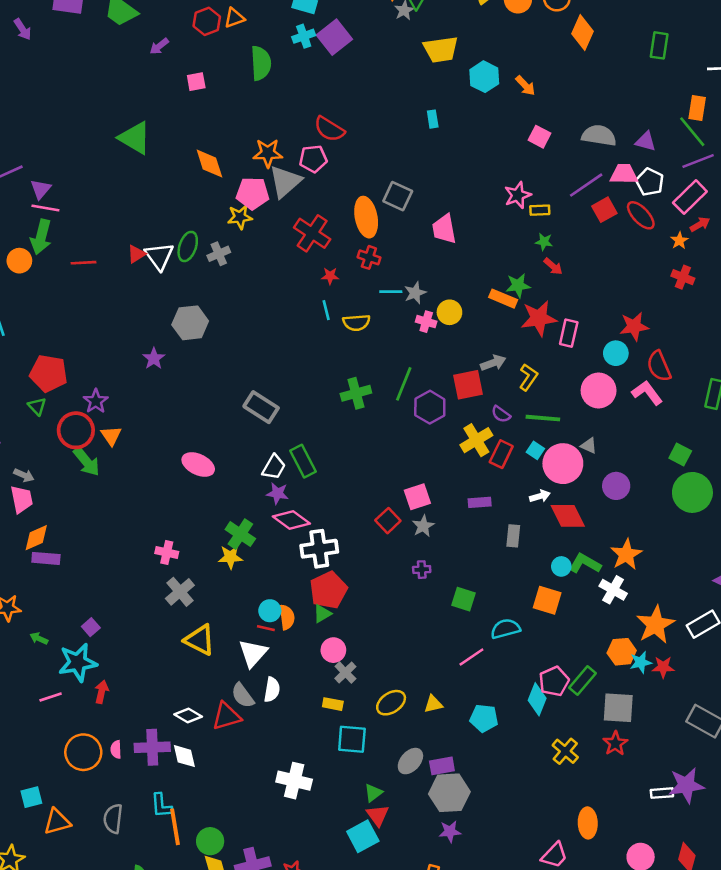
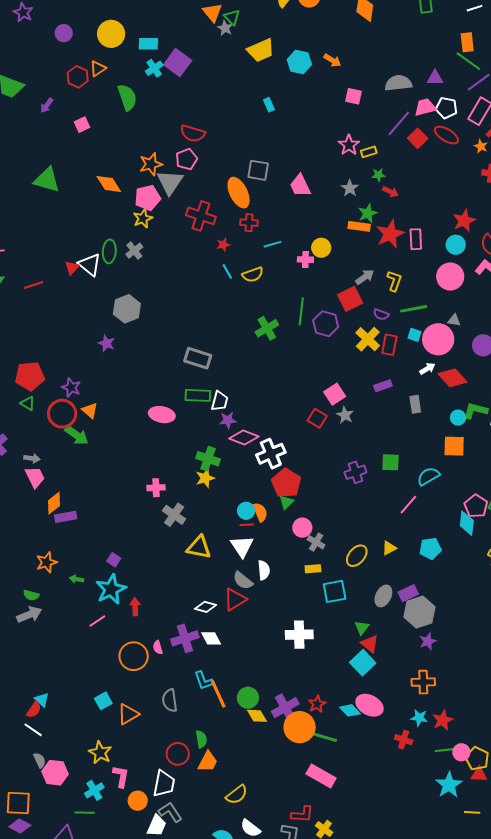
gray star: (415, 293) -> (350, 188), moved
green rectangle: (303, 461) -> (198, 395), moved, turned -45
purple cross: (422, 570) -> (355, 472), moved, size x1.5

